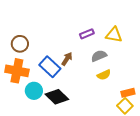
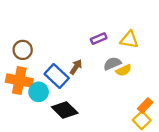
yellow semicircle: (104, 75) -> (124, 70), moved
cyan circle: (34, 91) -> (39, 92), moved
orange rectangle: (128, 93) -> (145, 105), turned -32

